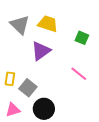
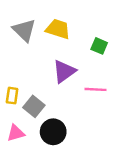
purple triangle: (41, 51) -> (64, 71), moved
pink line: (79, 74) -> (96, 89), turned -36

